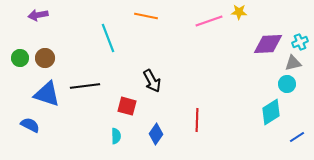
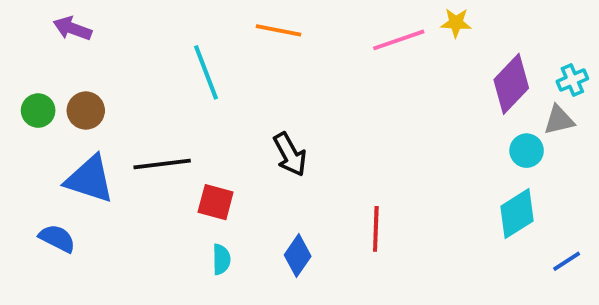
purple arrow: (38, 15) -> (72, 28), turned 30
purple diamond: (268, 44) -> (511, 84), turned -44
cyan circle: (287, 84) -> (527, 151), moved
red square: (127, 106) -> (216, 202), moved

